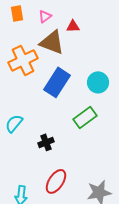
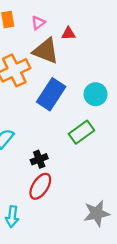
red ellipse: (56, 181) -> (40, 186), moved

